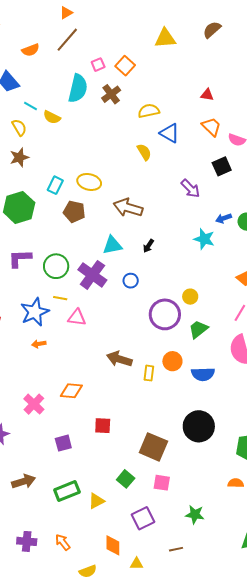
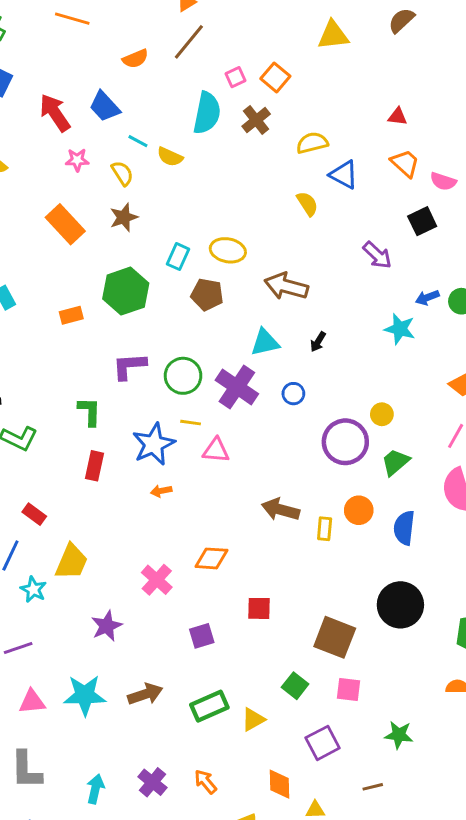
blue semicircle: (203, 374) -> (404, 528), turned 100
purple cross: (27, 541) -> (152, 782), turned 36

